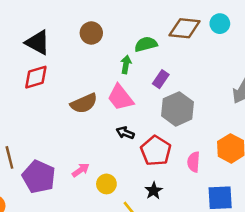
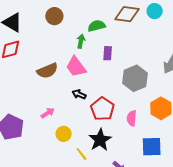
purple rectangle: (161, 79) -> (108, 53), turned -32
gray hexagon: (178, 109) -> (135, 78), moved
pink arrow: (81, 170) -> (48, 113), moved
black star: (154, 191) -> (100, 140), size x1.6

